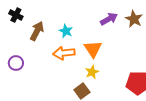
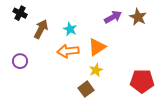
orange triangle: (93, 49) -> (97, 47), turned 30

